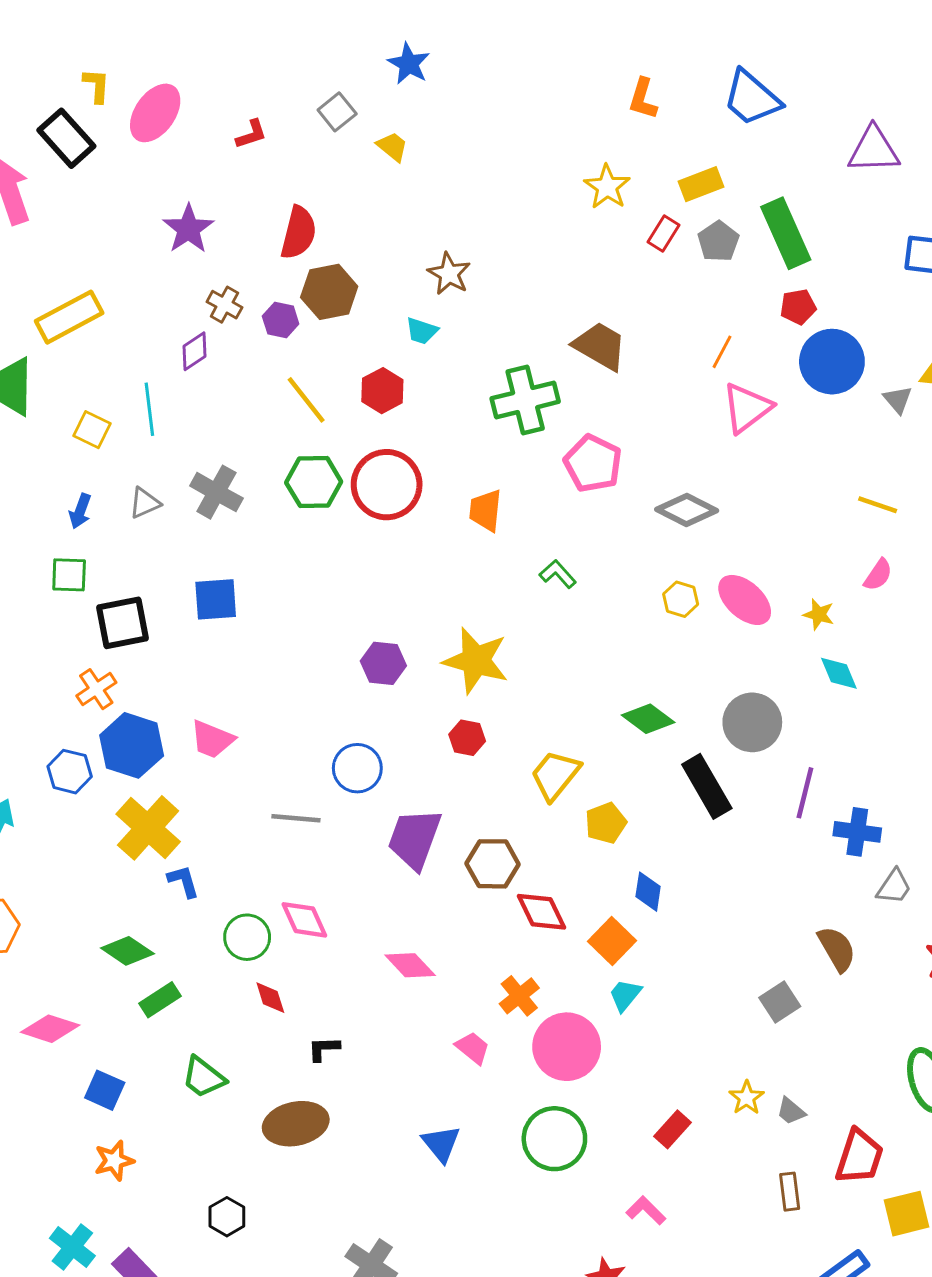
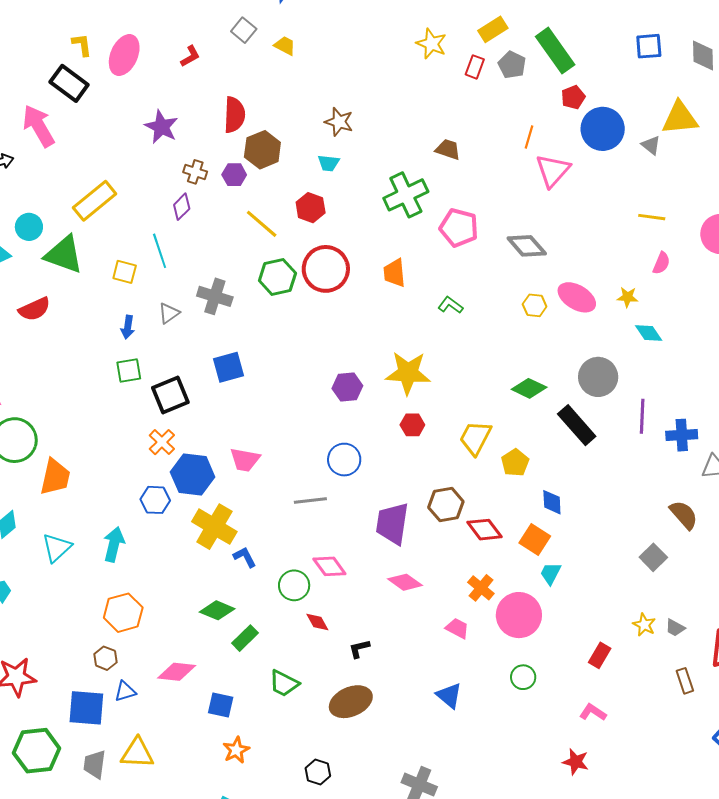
brown trapezoid: (600, 346) -> (448, 149), size x0.7
gray diamond: (687, 510) -> (527, 246), turned 33
purple trapezoid: (414, 839) -> (392, 524), moved
green circle: (554, 1139) -> (523, 677), size x0.6

